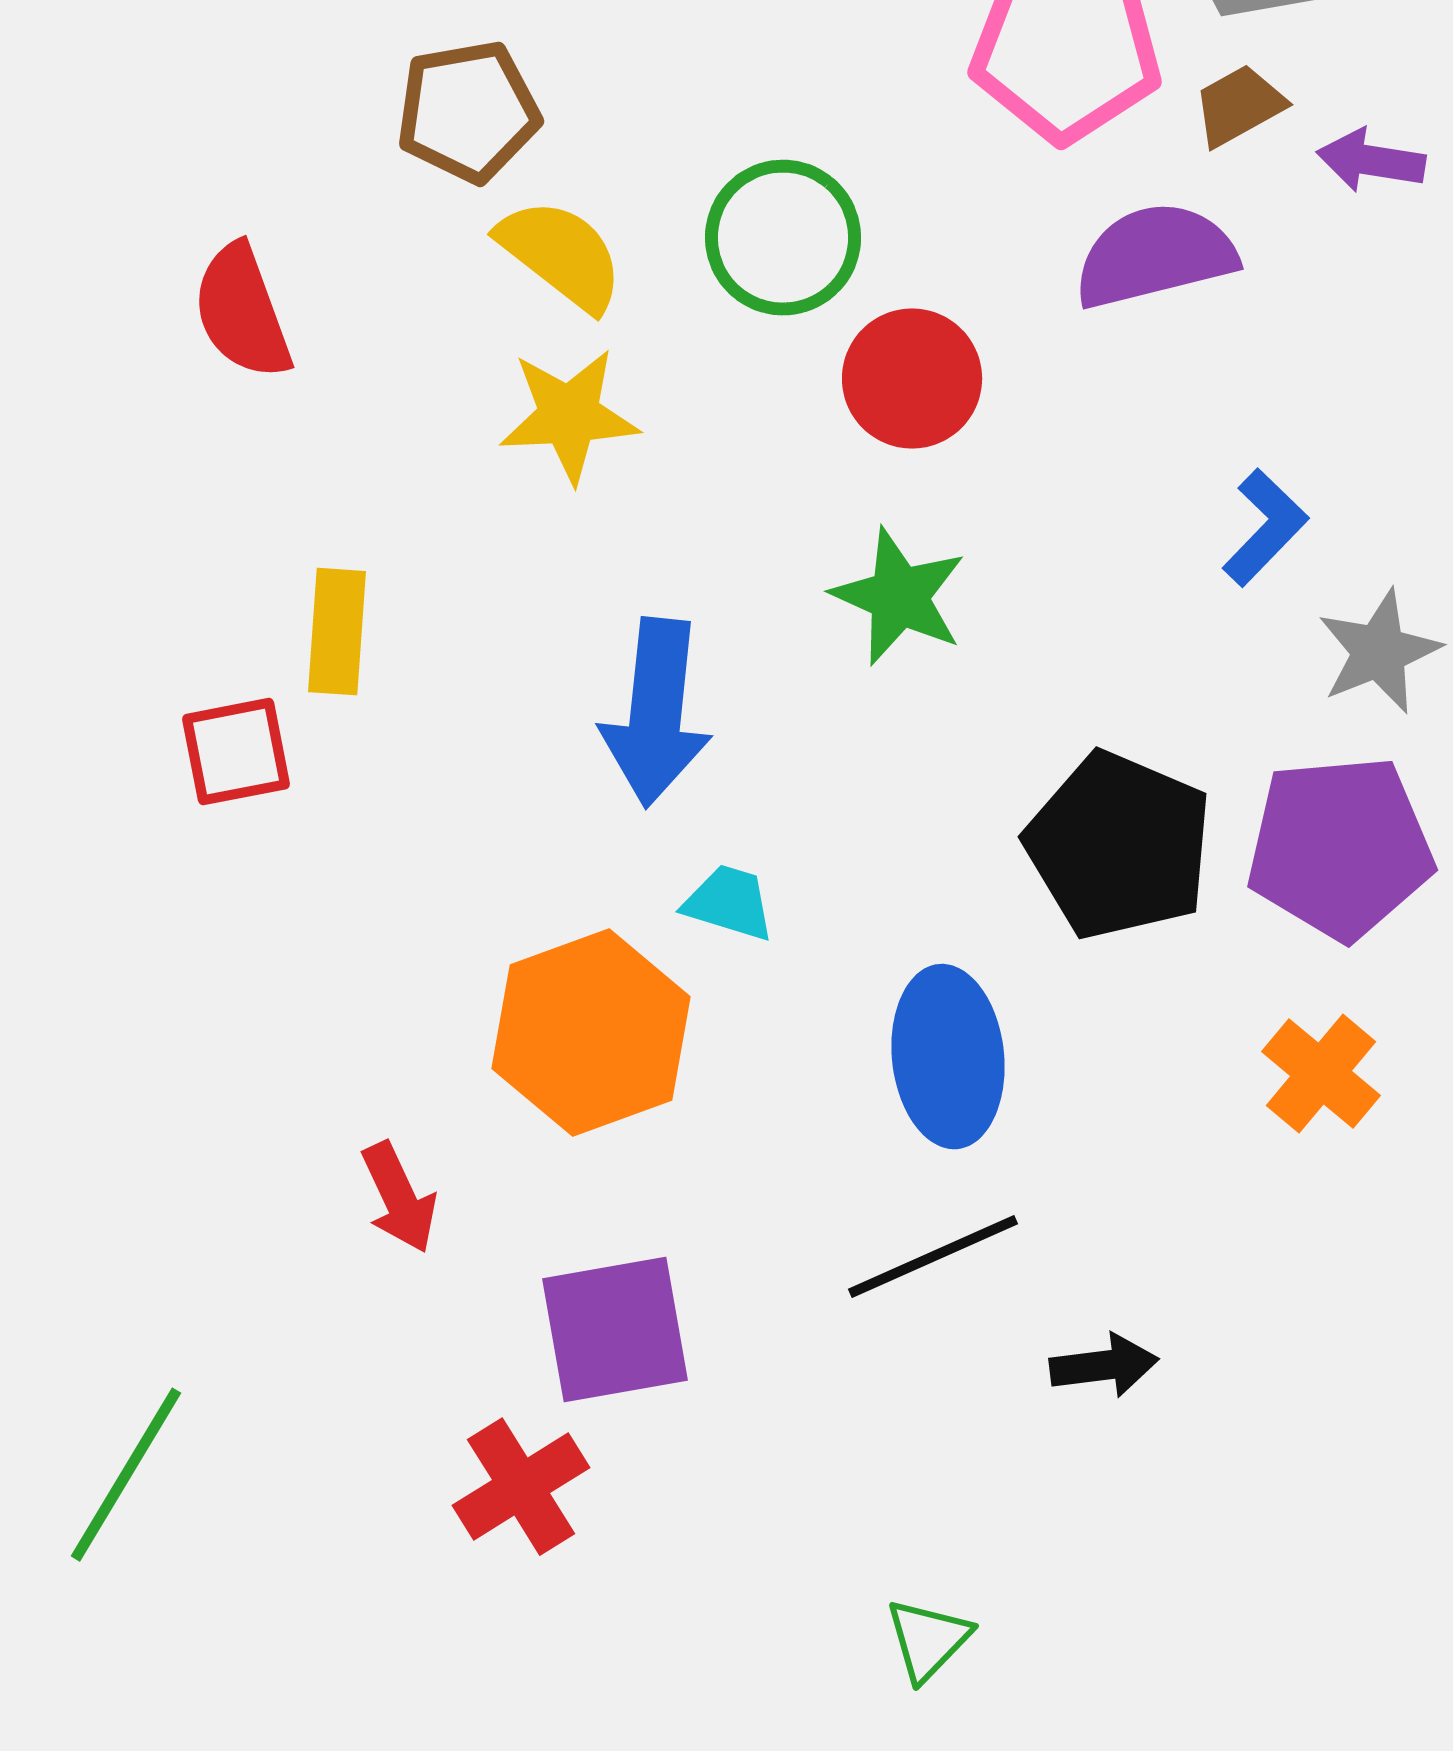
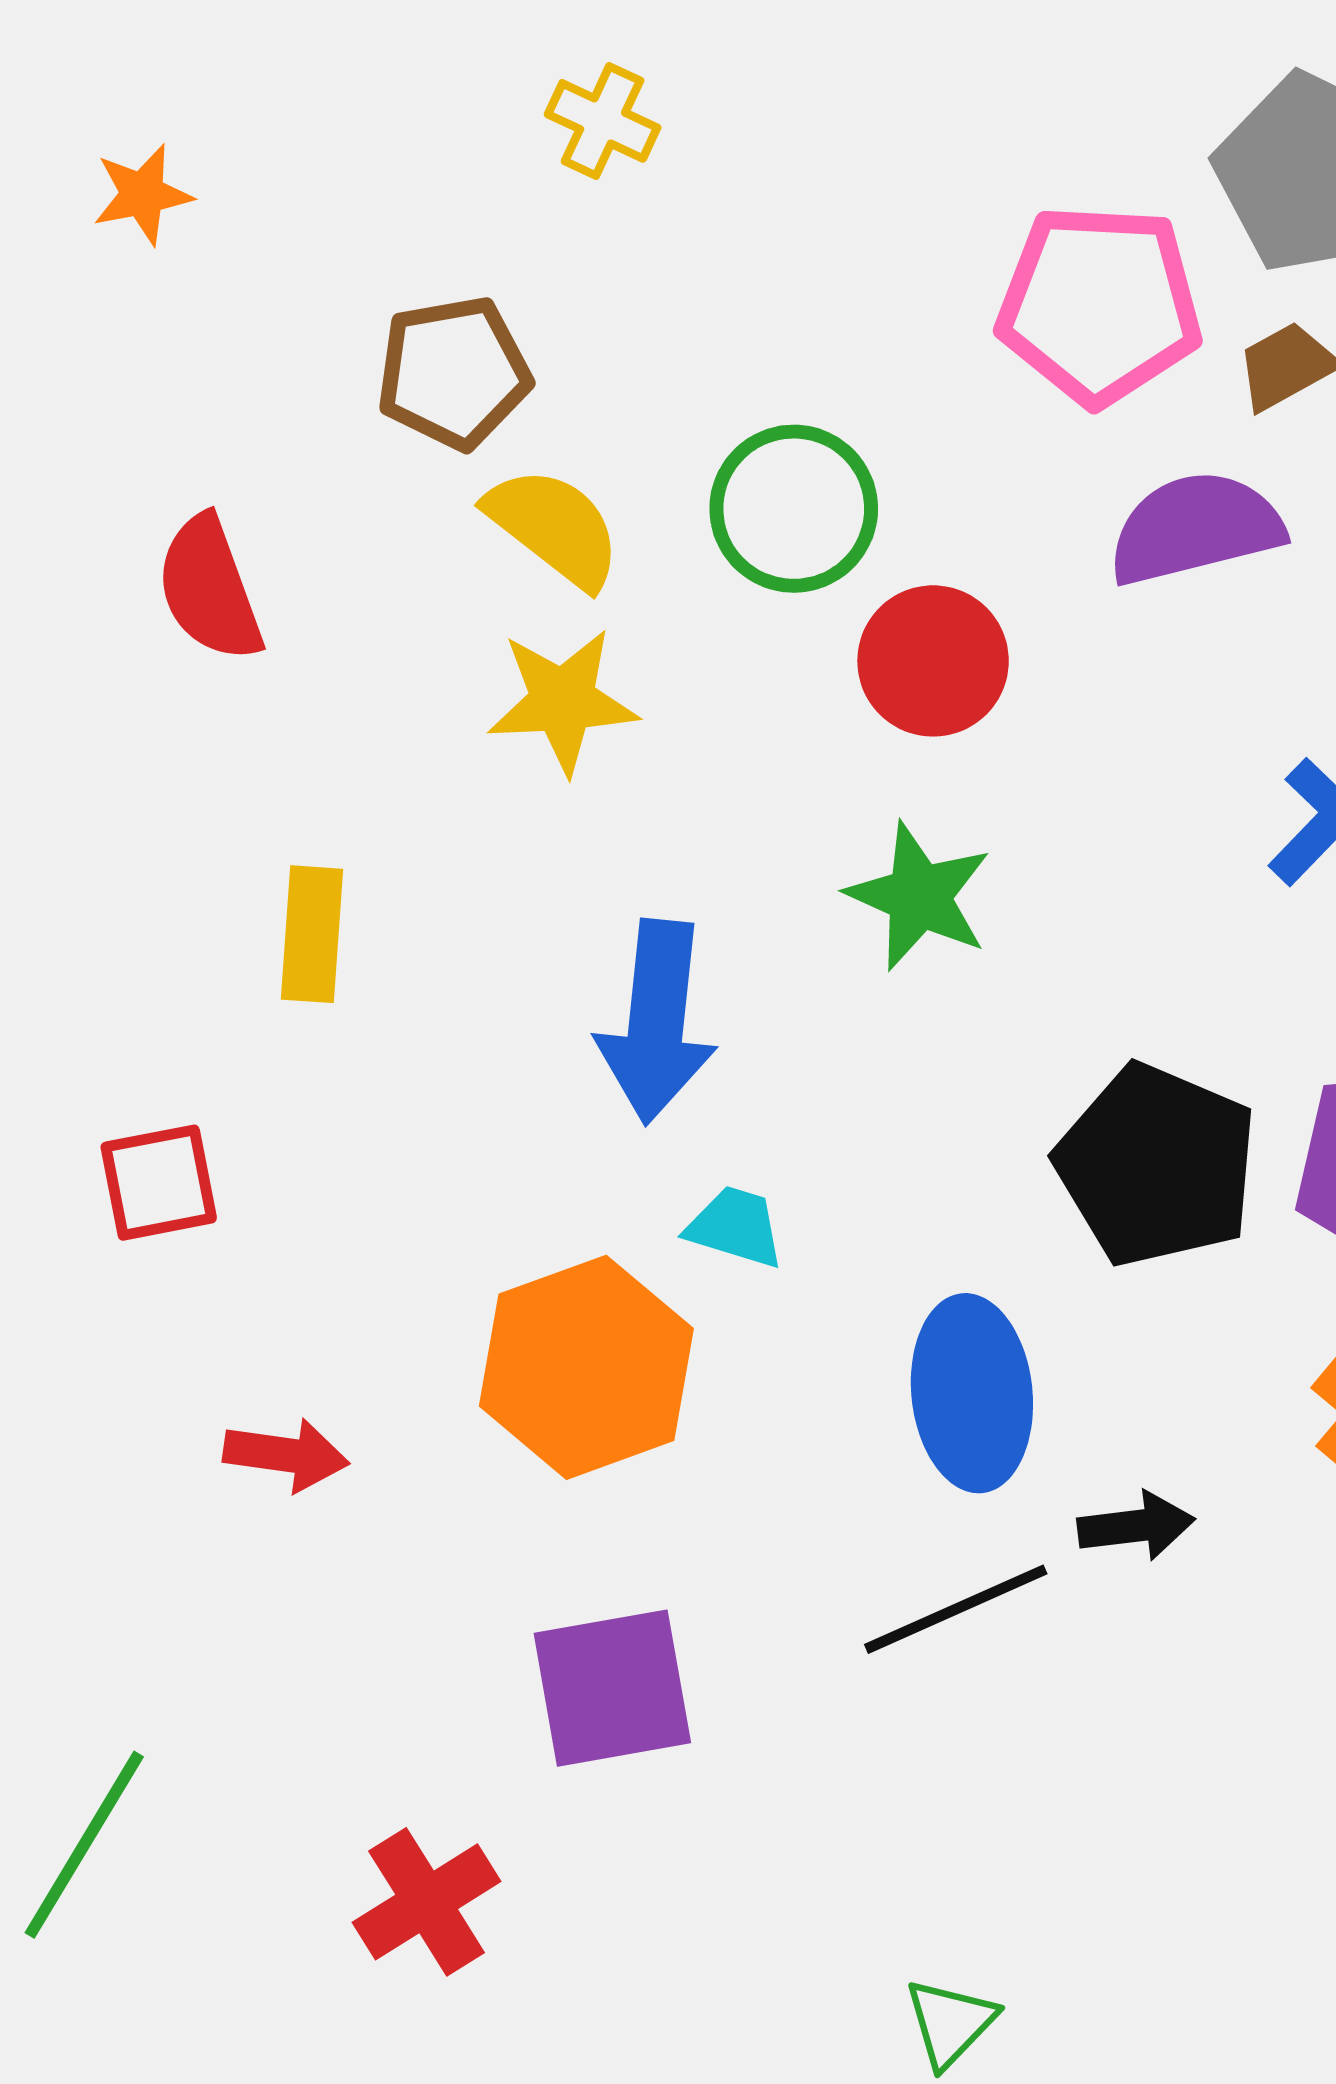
red square: (236, 752) -> (159, 1183), moved
red arrow: (399, 1198) -> (286, 1455), moved, turned -57
black arrow: (1104, 1366) -> (1136, 1526), moved
red cross: (521, 1487) -> (427, 1902), moved

